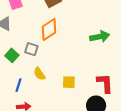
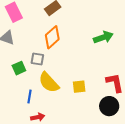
green square: (12, 55) -> (19, 68), turned 32
yellow semicircle: (39, 74) -> (49, 82), size x1.6

